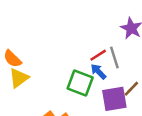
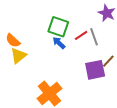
blue arrow: (98, 72) -> (59, 43), moved
green square: (80, 83) -> (58, 27), moved

